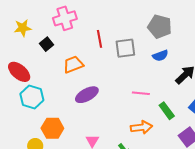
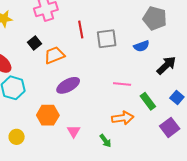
gray pentagon: (160, 27) -> (155, 18), moved
black square: (46, 44) -> (35, 43), moved
orange hexagon: (52, 128) -> (48, 115), moved

